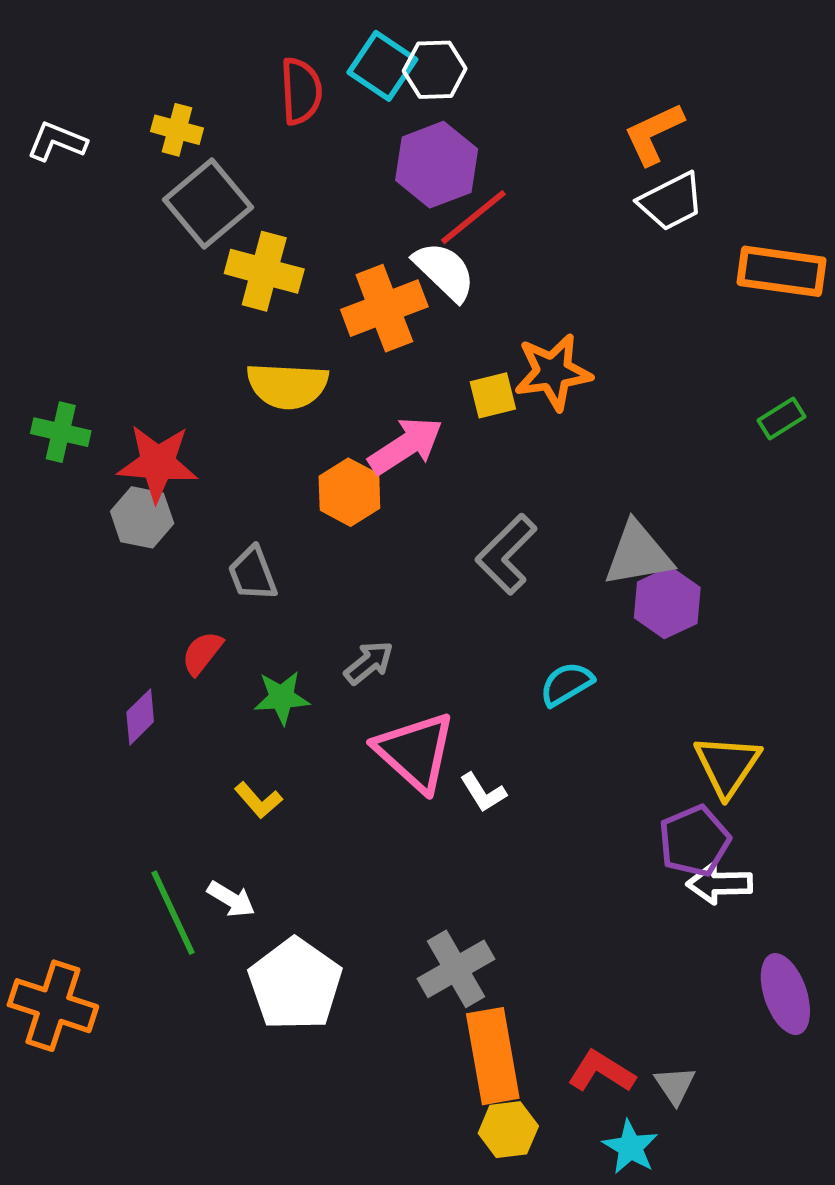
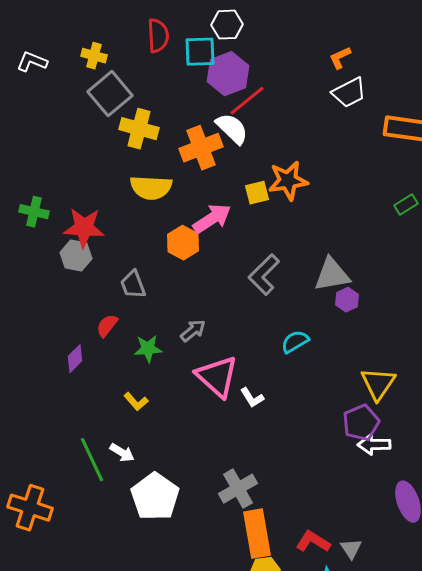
cyan square: (382, 66) -> (200, 52), moved, turned -36
orange L-shape: (654, 134) -> (340, 58), size x0.7
purple hexagon: (667, 603) -> (347, 300), size x0.7

